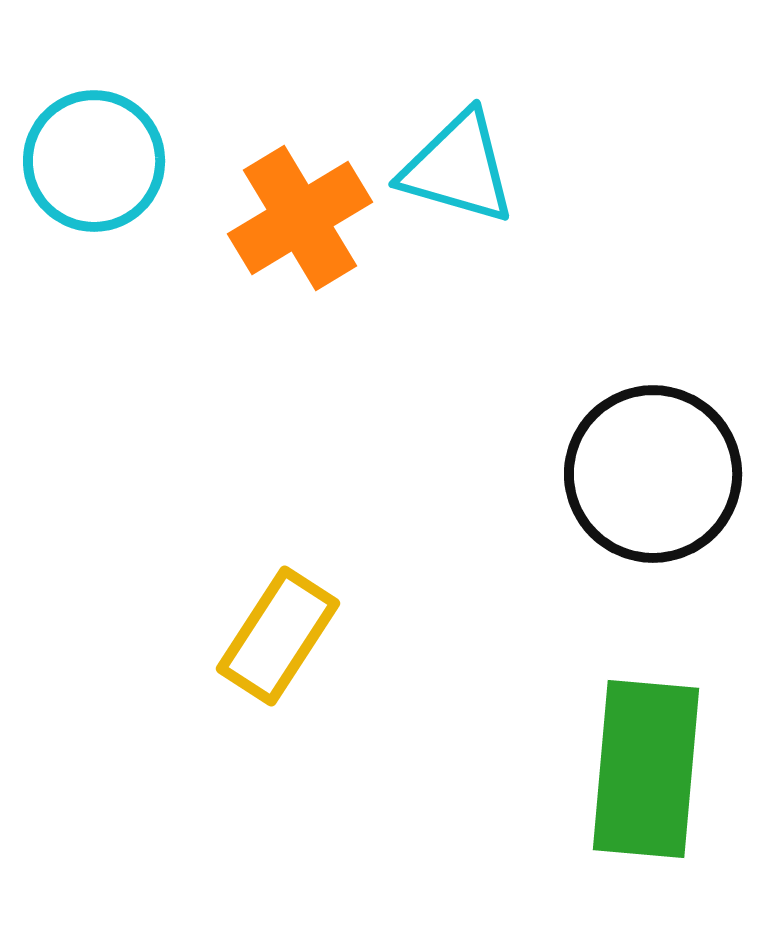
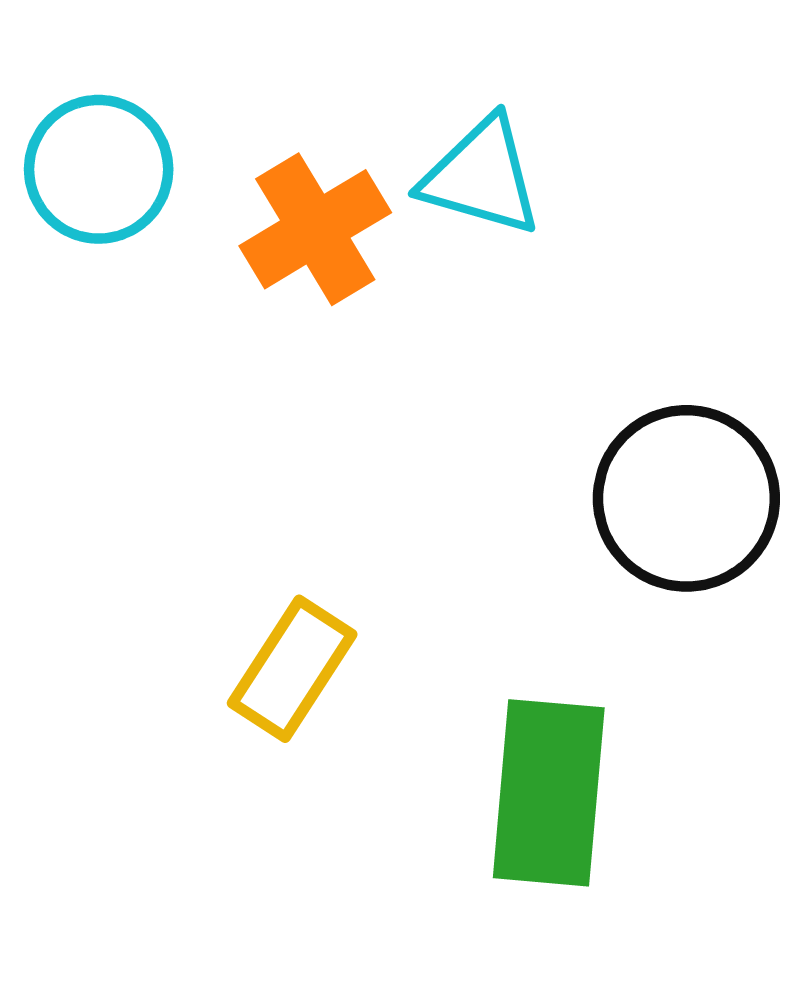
green rectangle: (646, 769) -> (549, 793), moved

